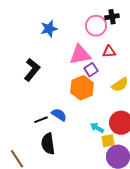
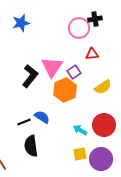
blue star: (49, 29) -> (21, 23), moved
pink triangle: (80, 55) -> (52, 67), moved, turned -45
black L-shape: (32, 70) -> (30, 76), moved
yellow square: (108, 141) -> (80, 154), moved

